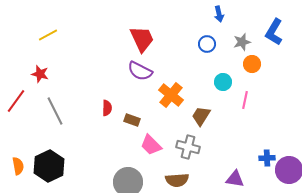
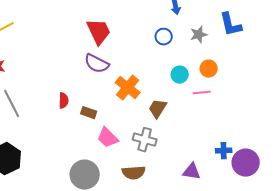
blue L-shape: (274, 32) -> (231, 25), turned -44
orange circle: (252, 64) -> (209, 69), moved
pink line: (245, 100) -> (202, 93), turned 72

